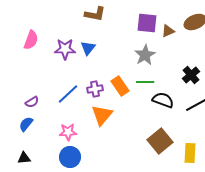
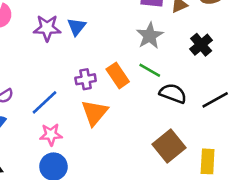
black cross: (191, 75) -> (201, 45), moved
green line: (145, 82) -> (150, 70), turned 30
blue line: (68, 94) -> (45, 102), moved

